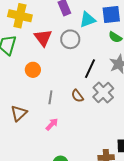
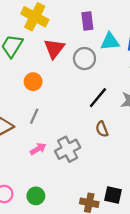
gray cross: (103, 93) -> (68, 149), moved
brown semicircle: (77, 96) -> (102, 129), moved
gray line: (50, 97) -> (34, 116), moved

